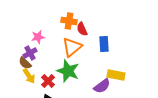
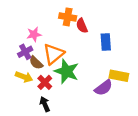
orange triangle: (72, 47) -> (53, 54), moved
brown semicircle: (25, 63) -> (36, 63), moved
yellow arrow: (29, 76) -> (24, 77), turned -35

